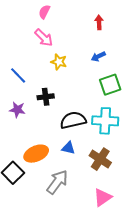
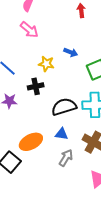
blue arrow: (98, 56) -> (71, 52), moved, turned -128
yellow star: (59, 62) -> (46, 64), moved
gray arrow: (57, 182) -> (66, 158), moved, size x0.7

